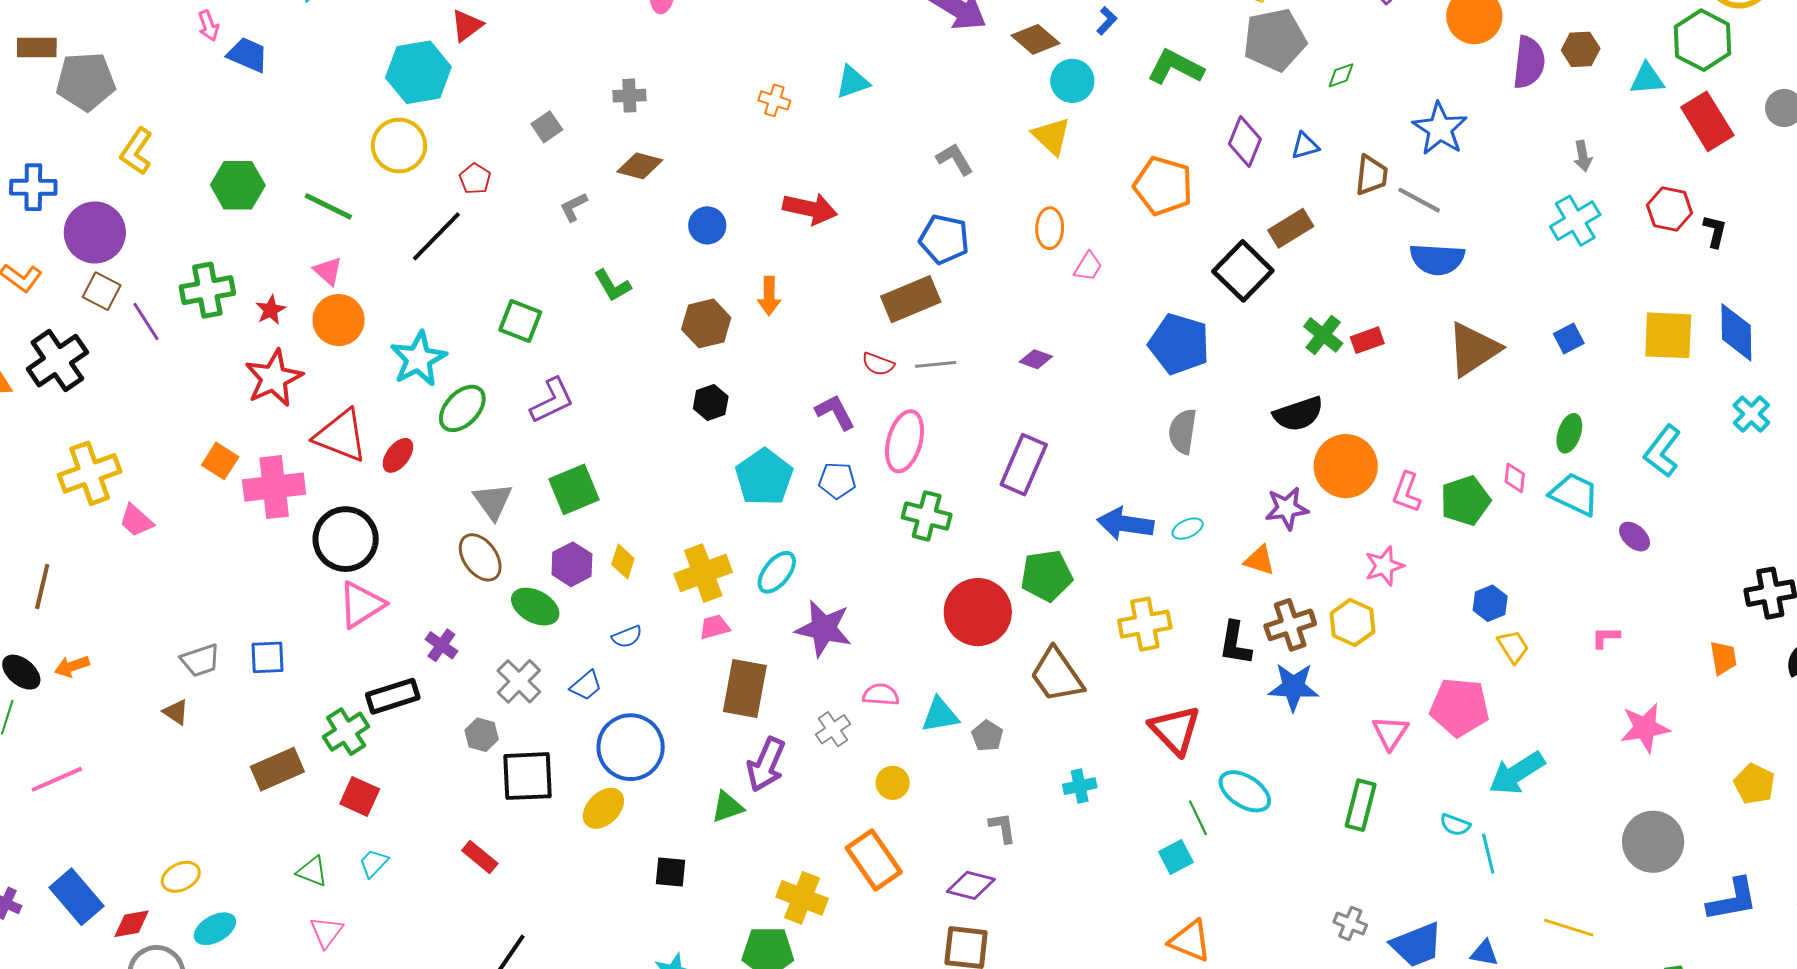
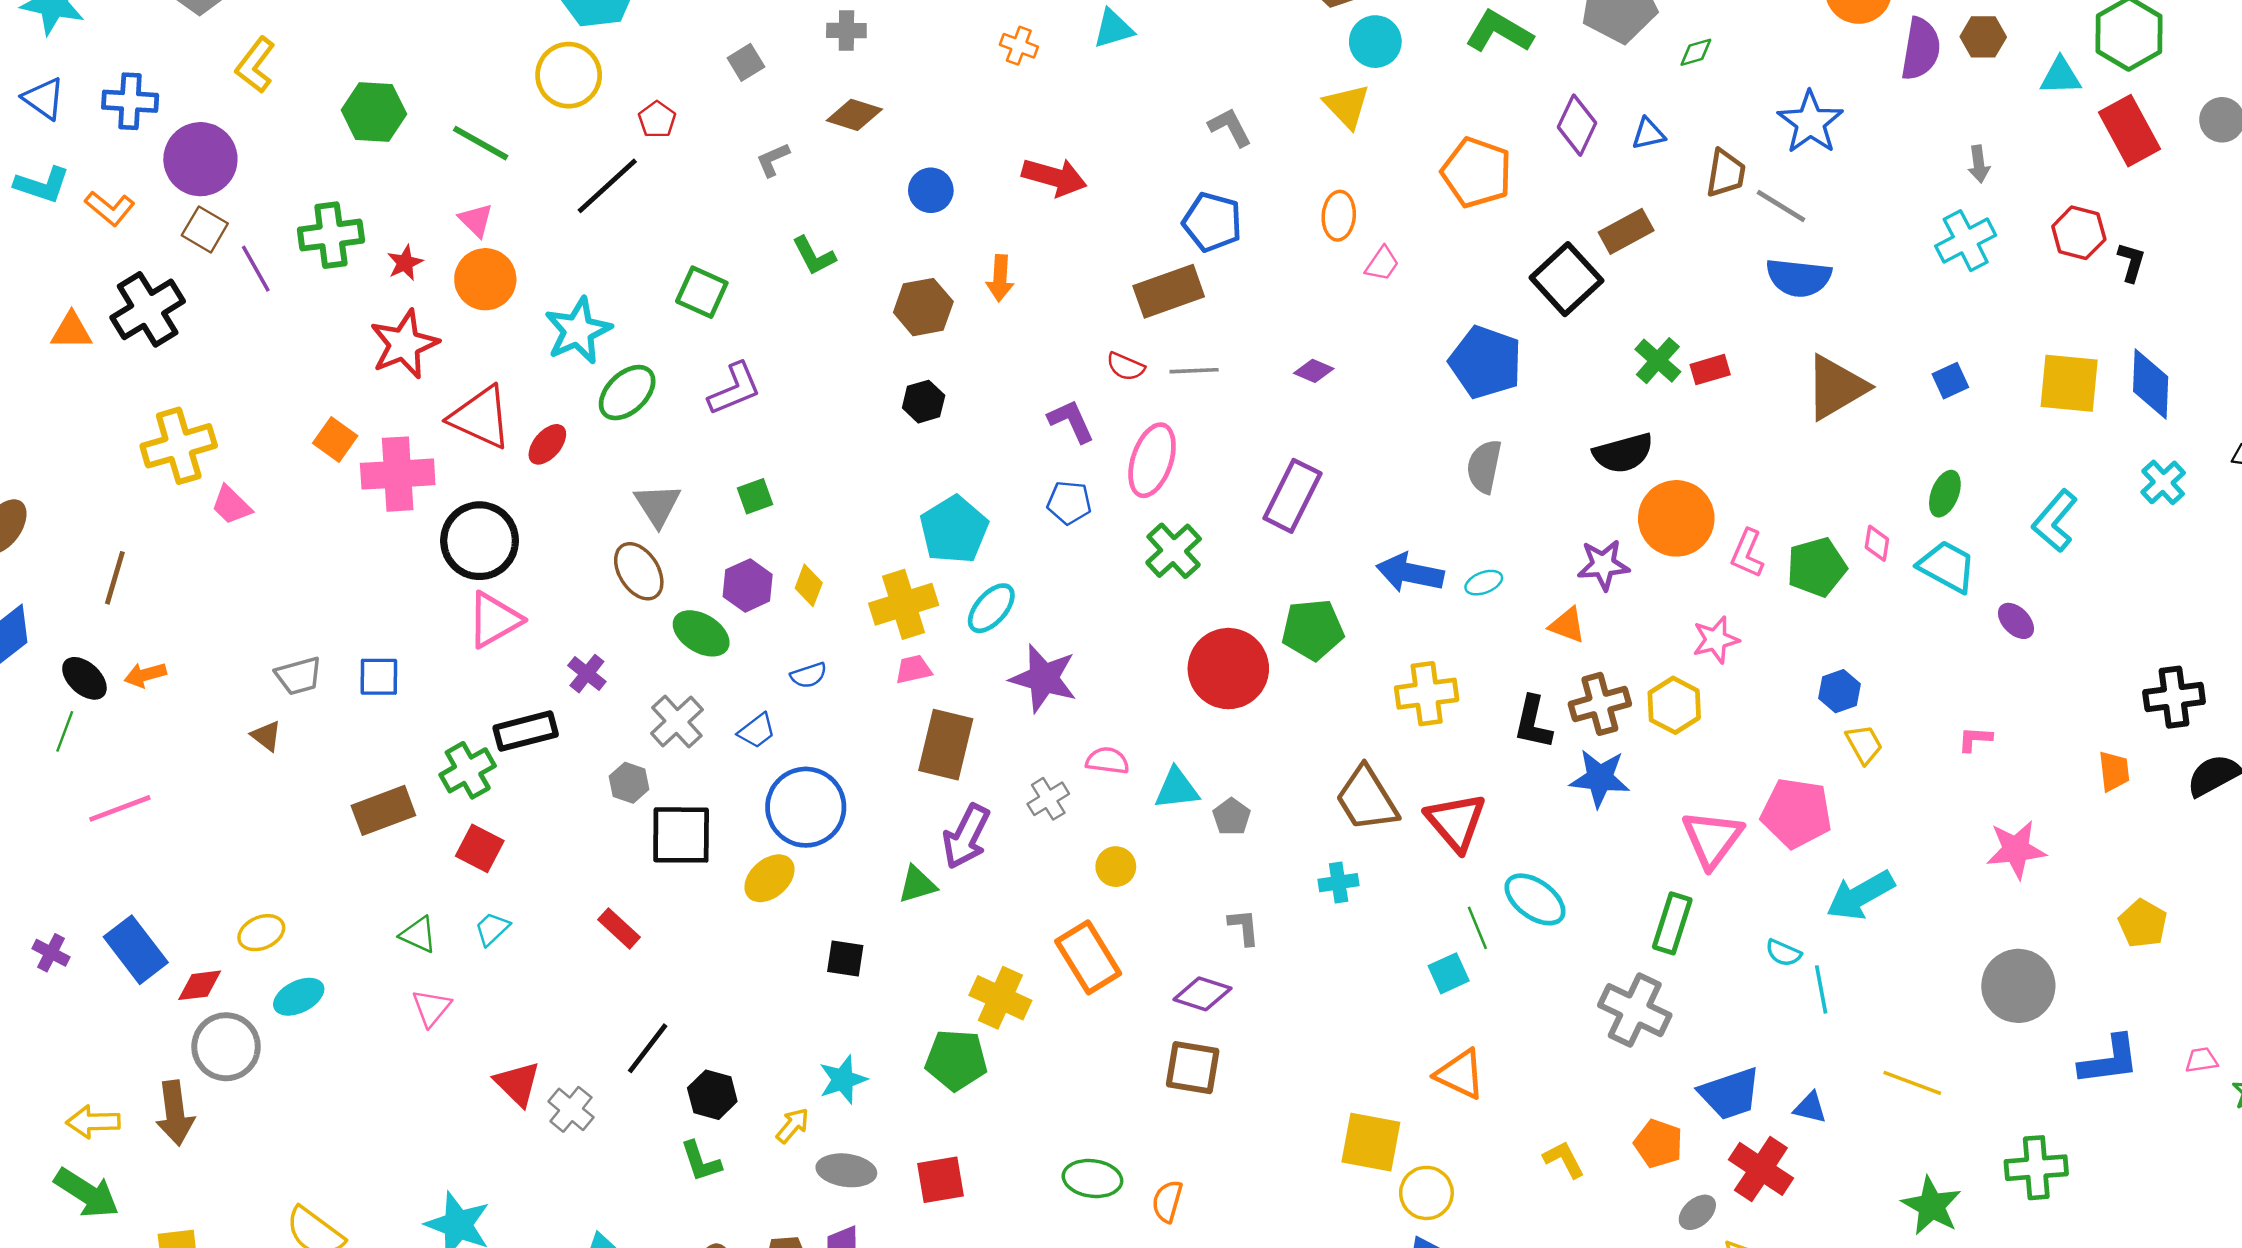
cyan pentagon: (764, 477) -> (954, 530), moved
green square: (574, 489) -> (755, 496), size x0.6
green cross: (927, 516) -> (1174, 551), turned 30
brown trapezoid: (1057, 675) -> (1367, 799), moved
pink triangle: (1390, 733) -> (1712, 839), size x1.4
gray cross: (1350, 924) -> (1635, 1010), moved, size x1.8

